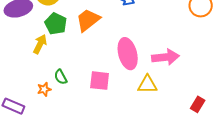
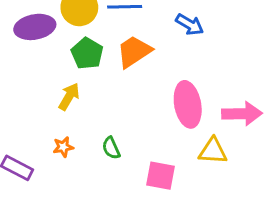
yellow arrow: (40, 44) -> (69, 97), moved
green semicircle: (61, 77) -> (111, 148), moved
pink square: (100, 81) -> (160, 176), moved

